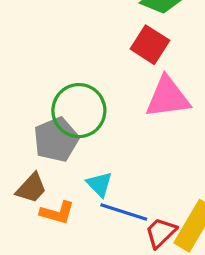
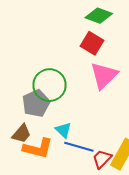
pink triangle: (168, 97) -> (104, 75), turned -36
orange L-shape: (57, 213) -> (38, 148), size x1.4

